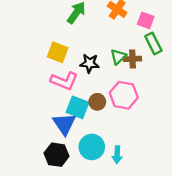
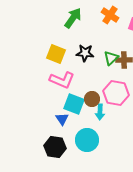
black star: (90, 63) -> (85, 53), moved
blue triangle: (64, 124) -> (62, 119), size x0.6
cyan arrow: (117, 155) -> (100, 112), moved

